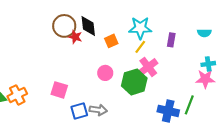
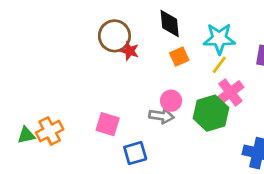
black diamond: (88, 26) -> (170, 23), moved
gray arrow: (98, 110) -> (161, 116), moved

